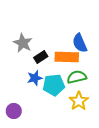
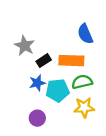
blue semicircle: (80, 43) -> (85, 34), moved
yellow star: (79, 101) -> (84, 107), turned 30
purple circle: (14, 111) -> (37, 118), moved

